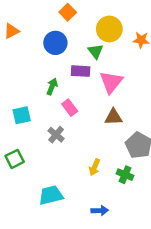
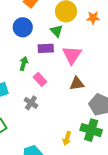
yellow arrow: (95, 167) -> (67, 138), moved
green cross: (125, 175) -> (91, 130), size x1.5

